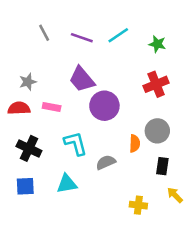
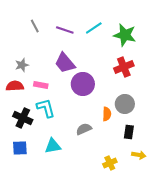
green star: (157, 44) -> (125, 35), size x1.6
cyan L-shape: (76, 143) -> (46, 108), moved
yellow arrow: (175, 195) -> (139, 155), turned 144
yellow cross: (138, 205) -> (110, 163), turned -32

